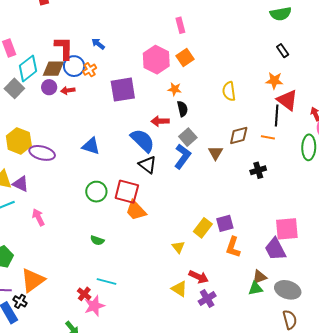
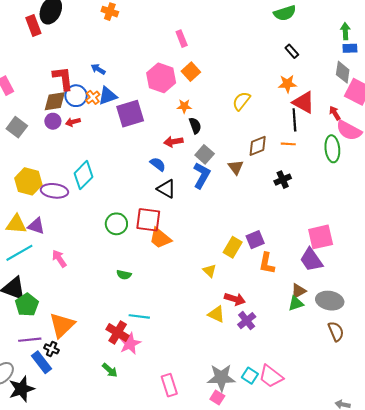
cyan diamond: (28, 68) -> (84, 175), moved
yellow semicircle: (229, 91) -> (241, 101), turned 54
blue semicircle: (143, 141) -> (158, 164), size x0.6
blue triangle: (91, 146) -> (108, 96), moved, turned -30
red cross: (84, 294) -> (118, 332), size x1.5

